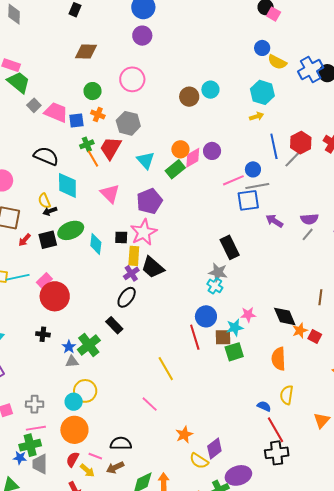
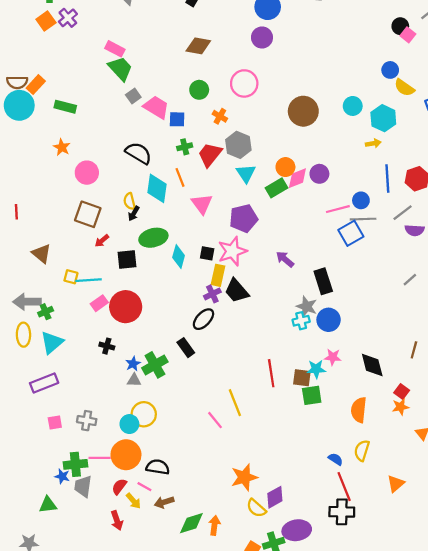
cyan circle: (210, 90) -> (353, 106), moved
brown circle: (189, 97) -> (303, 111), size x1.4
orange cross: (98, 115) -> (220, 116), moved
gray hexagon: (128, 123) -> (238, 145), moved
orange line: (93, 159) -> (180, 177), moved
gray line: (293, 159) -> (403, 213), moved
blue square: (248, 200) -> (351, 233), turned -30
black arrow: (50, 211) -> (134, 213), turned -48
purple semicircle: (309, 219) -> (415, 230), moved
purple arrow: (274, 221) -> (285, 259), moved
black square: (48, 240) -> (127, 259), moved
pink rectangle: (44, 281) -> (99, 303), moved
cyan cross: (215, 286) -> (301, 321), turned 35
blue circle: (206, 316) -> (329, 320), moved
orange star: (300, 330) -> (400, 407), moved
pink line: (150, 404) -> (215, 420), moved
pink line: (36, 428) -> (100, 458), moved
orange star: (184, 435) -> (244, 477), size x1.4
black semicircle: (121, 444) -> (158, 467), moved

